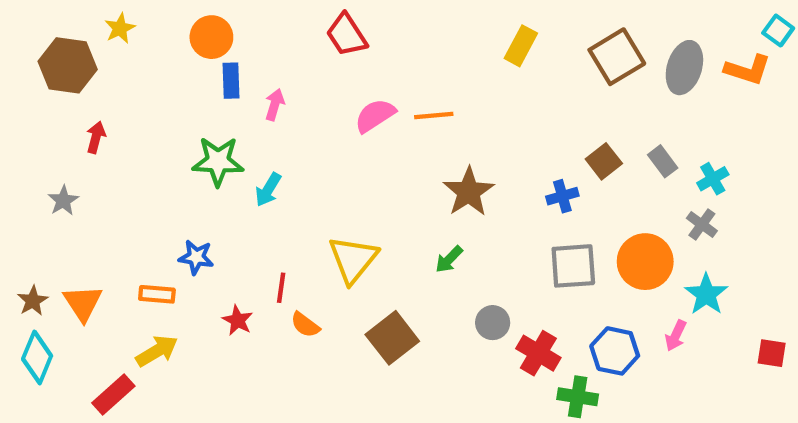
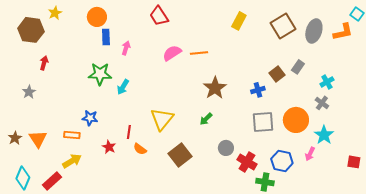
orange L-shape: (748, 70) -> (343, 32), turned -30
gray rectangle: (663, 161) -> (298, 67), moved, turned 72
cyan diamond: (37, 357) -> (23, 178), moved

